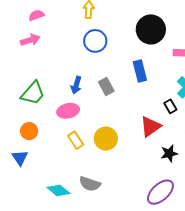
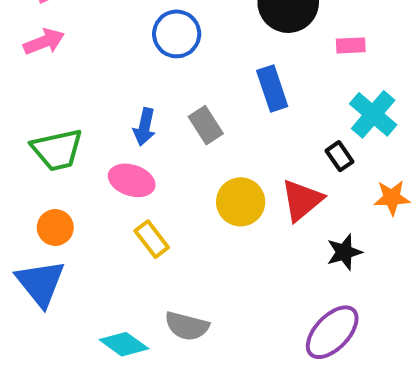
green trapezoid: (33, 93) -> (57, 150), turned 40
pink ellipse: (68, 111) -> (132, 180), turned 35
yellow circle: (106, 139) -> (241, 202), moved
blue triangle: (20, 158) -> (40, 283), size x1.5

